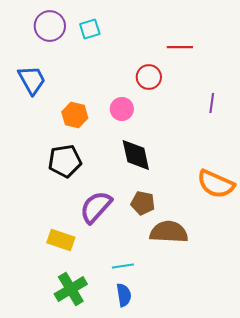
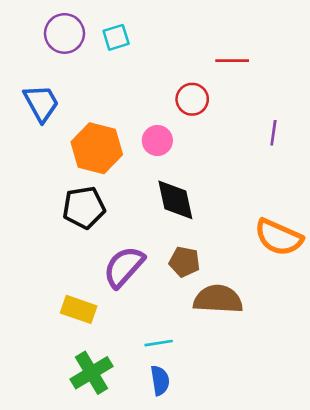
orange hexagon: (75, 115) -> (97, 148), size x1.5

